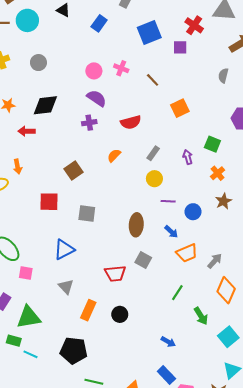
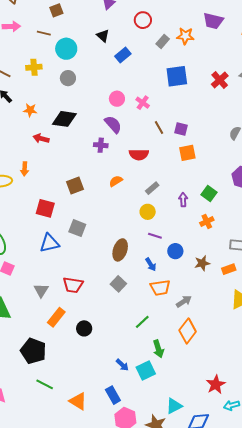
cyan circle: (27, 20) -> (66, 49), moved
blue rectangle: (99, 23) -> (123, 55), moved
purple square: (180, 47) -> (181, 129), moved
brown line: (153, 80) -> (159, 128), moved
brown star: (224, 201) -> (202, 263), moved
blue triangle: (64, 250) -> (49, 243), moved
red trapezoid: (115, 273) -> (73, 285), moved
cyan square: (228, 337) -> (146, 371), moved

